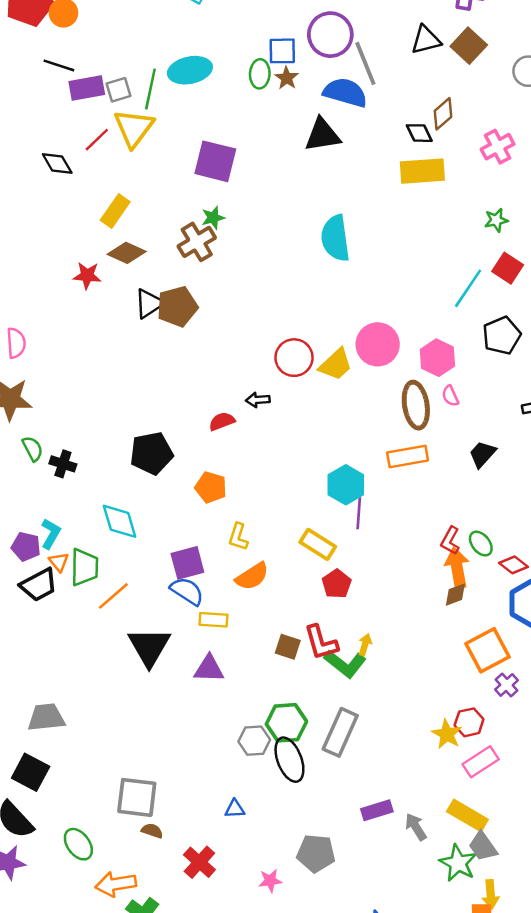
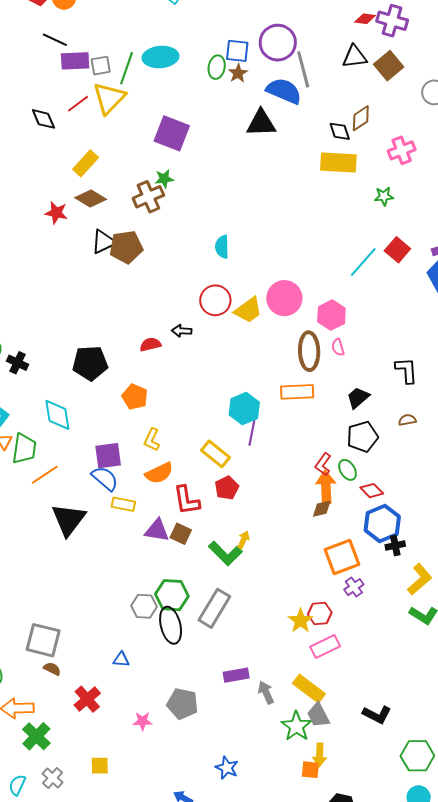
green star: (496, 220) -> (384, 196), moved
cyan semicircle: (335, 238) -> (222, 247), moved, size x0.6
black pentagon: (502, 335) -> (362, 437), moved
red L-shape: (321, 642) -> (187, 500), moved
purple triangle: (209, 669) -> (157, 530), moved

